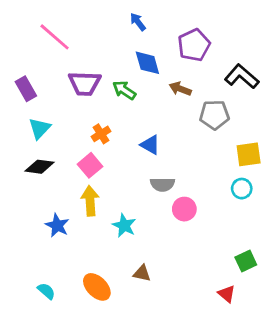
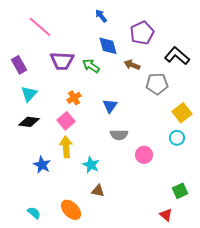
blue triangle: (150, 145) -> (110, 106), turned 35
yellow square: (249, 154) -> (182, 113), turned -30
pink circle: (184, 209) -> (144, 155), moved
brown triangle: (142, 273) -> (98, 191), moved

